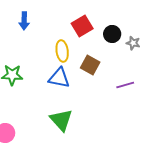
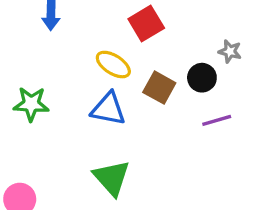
black circle: (112, 34) -> (202, 78), moved
yellow ellipse: (62, 51) -> (113, 65), turned -50

